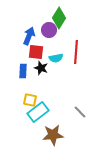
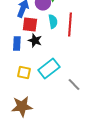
cyan semicircle: (56, 58) -> (53, 22), moved, turned -88
cyan rectangle: (38, 112) -> (49, 68), moved
brown star: (53, 135) -> (22, 106), moved

